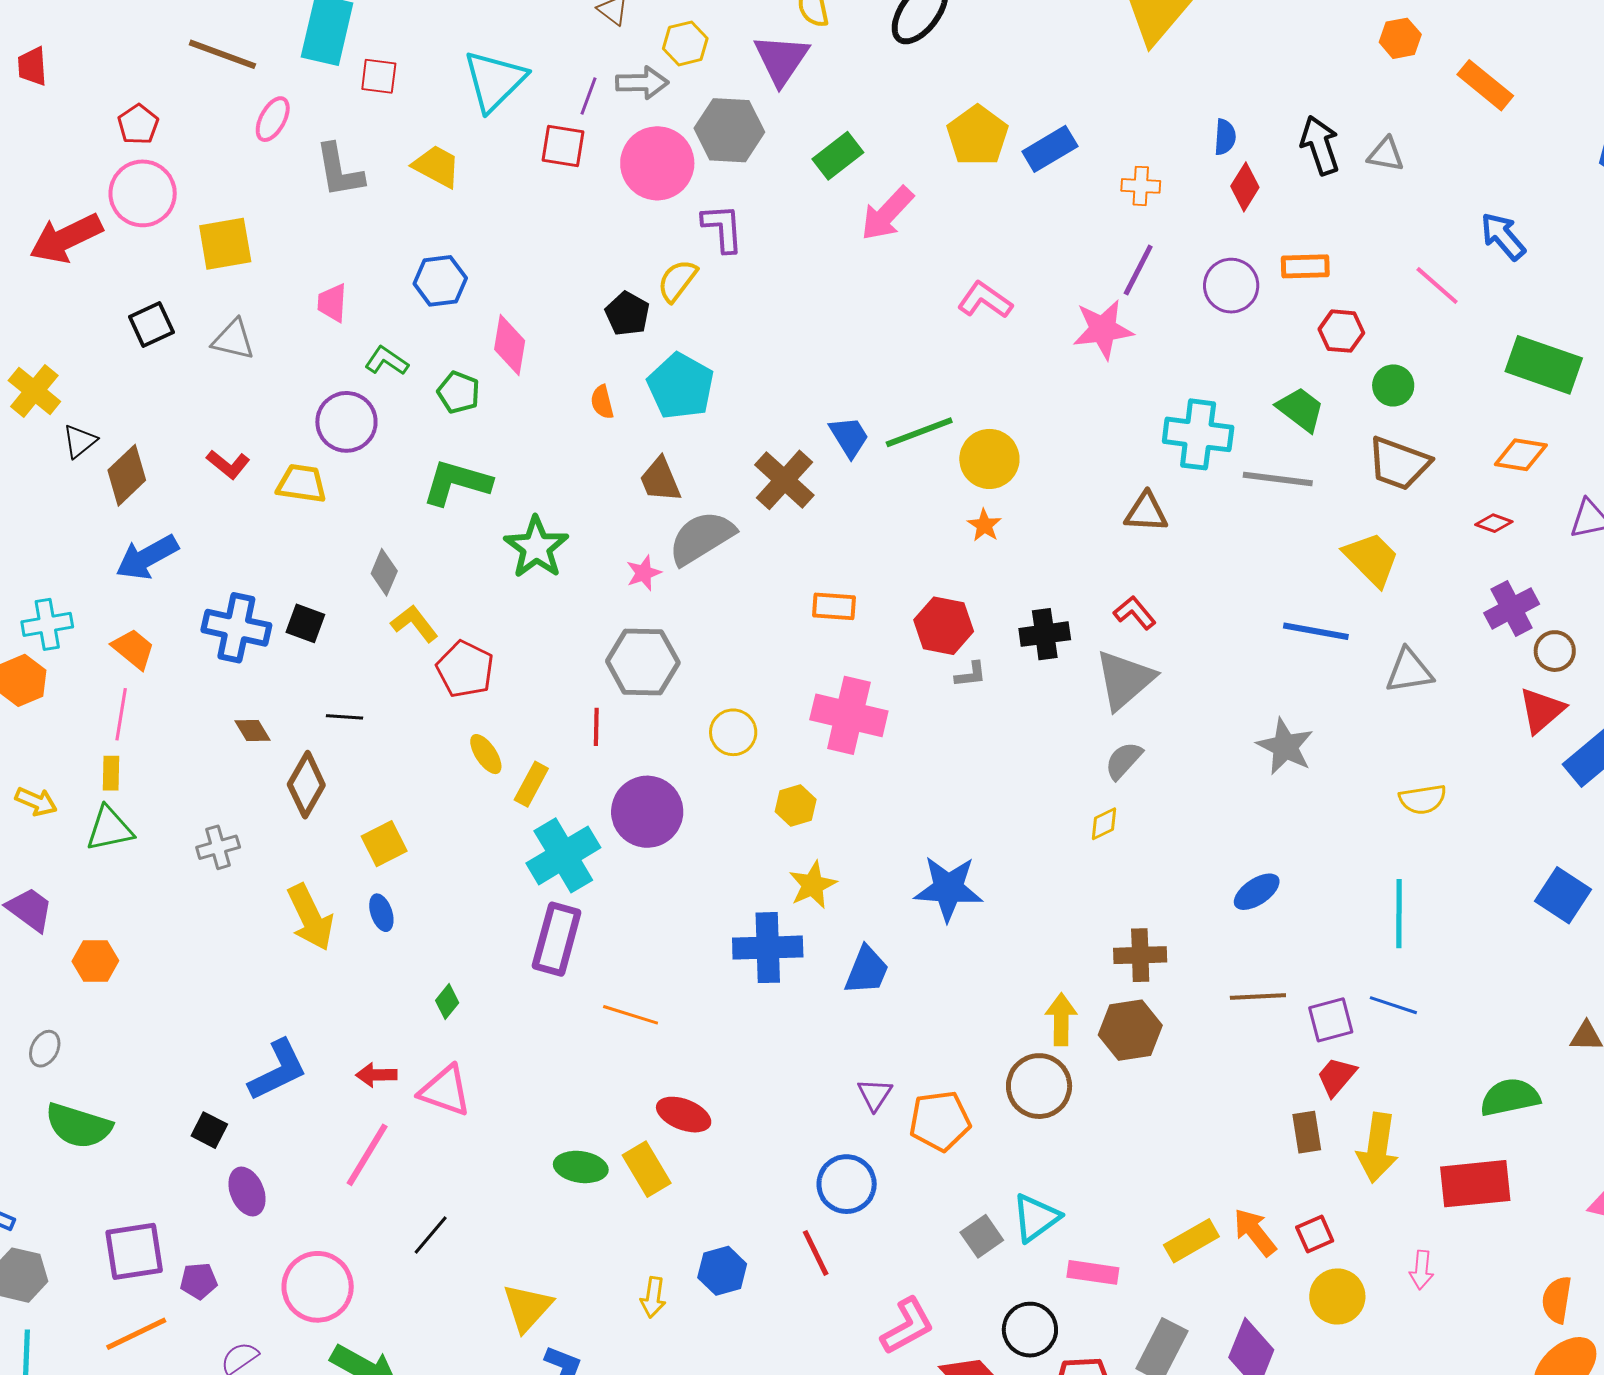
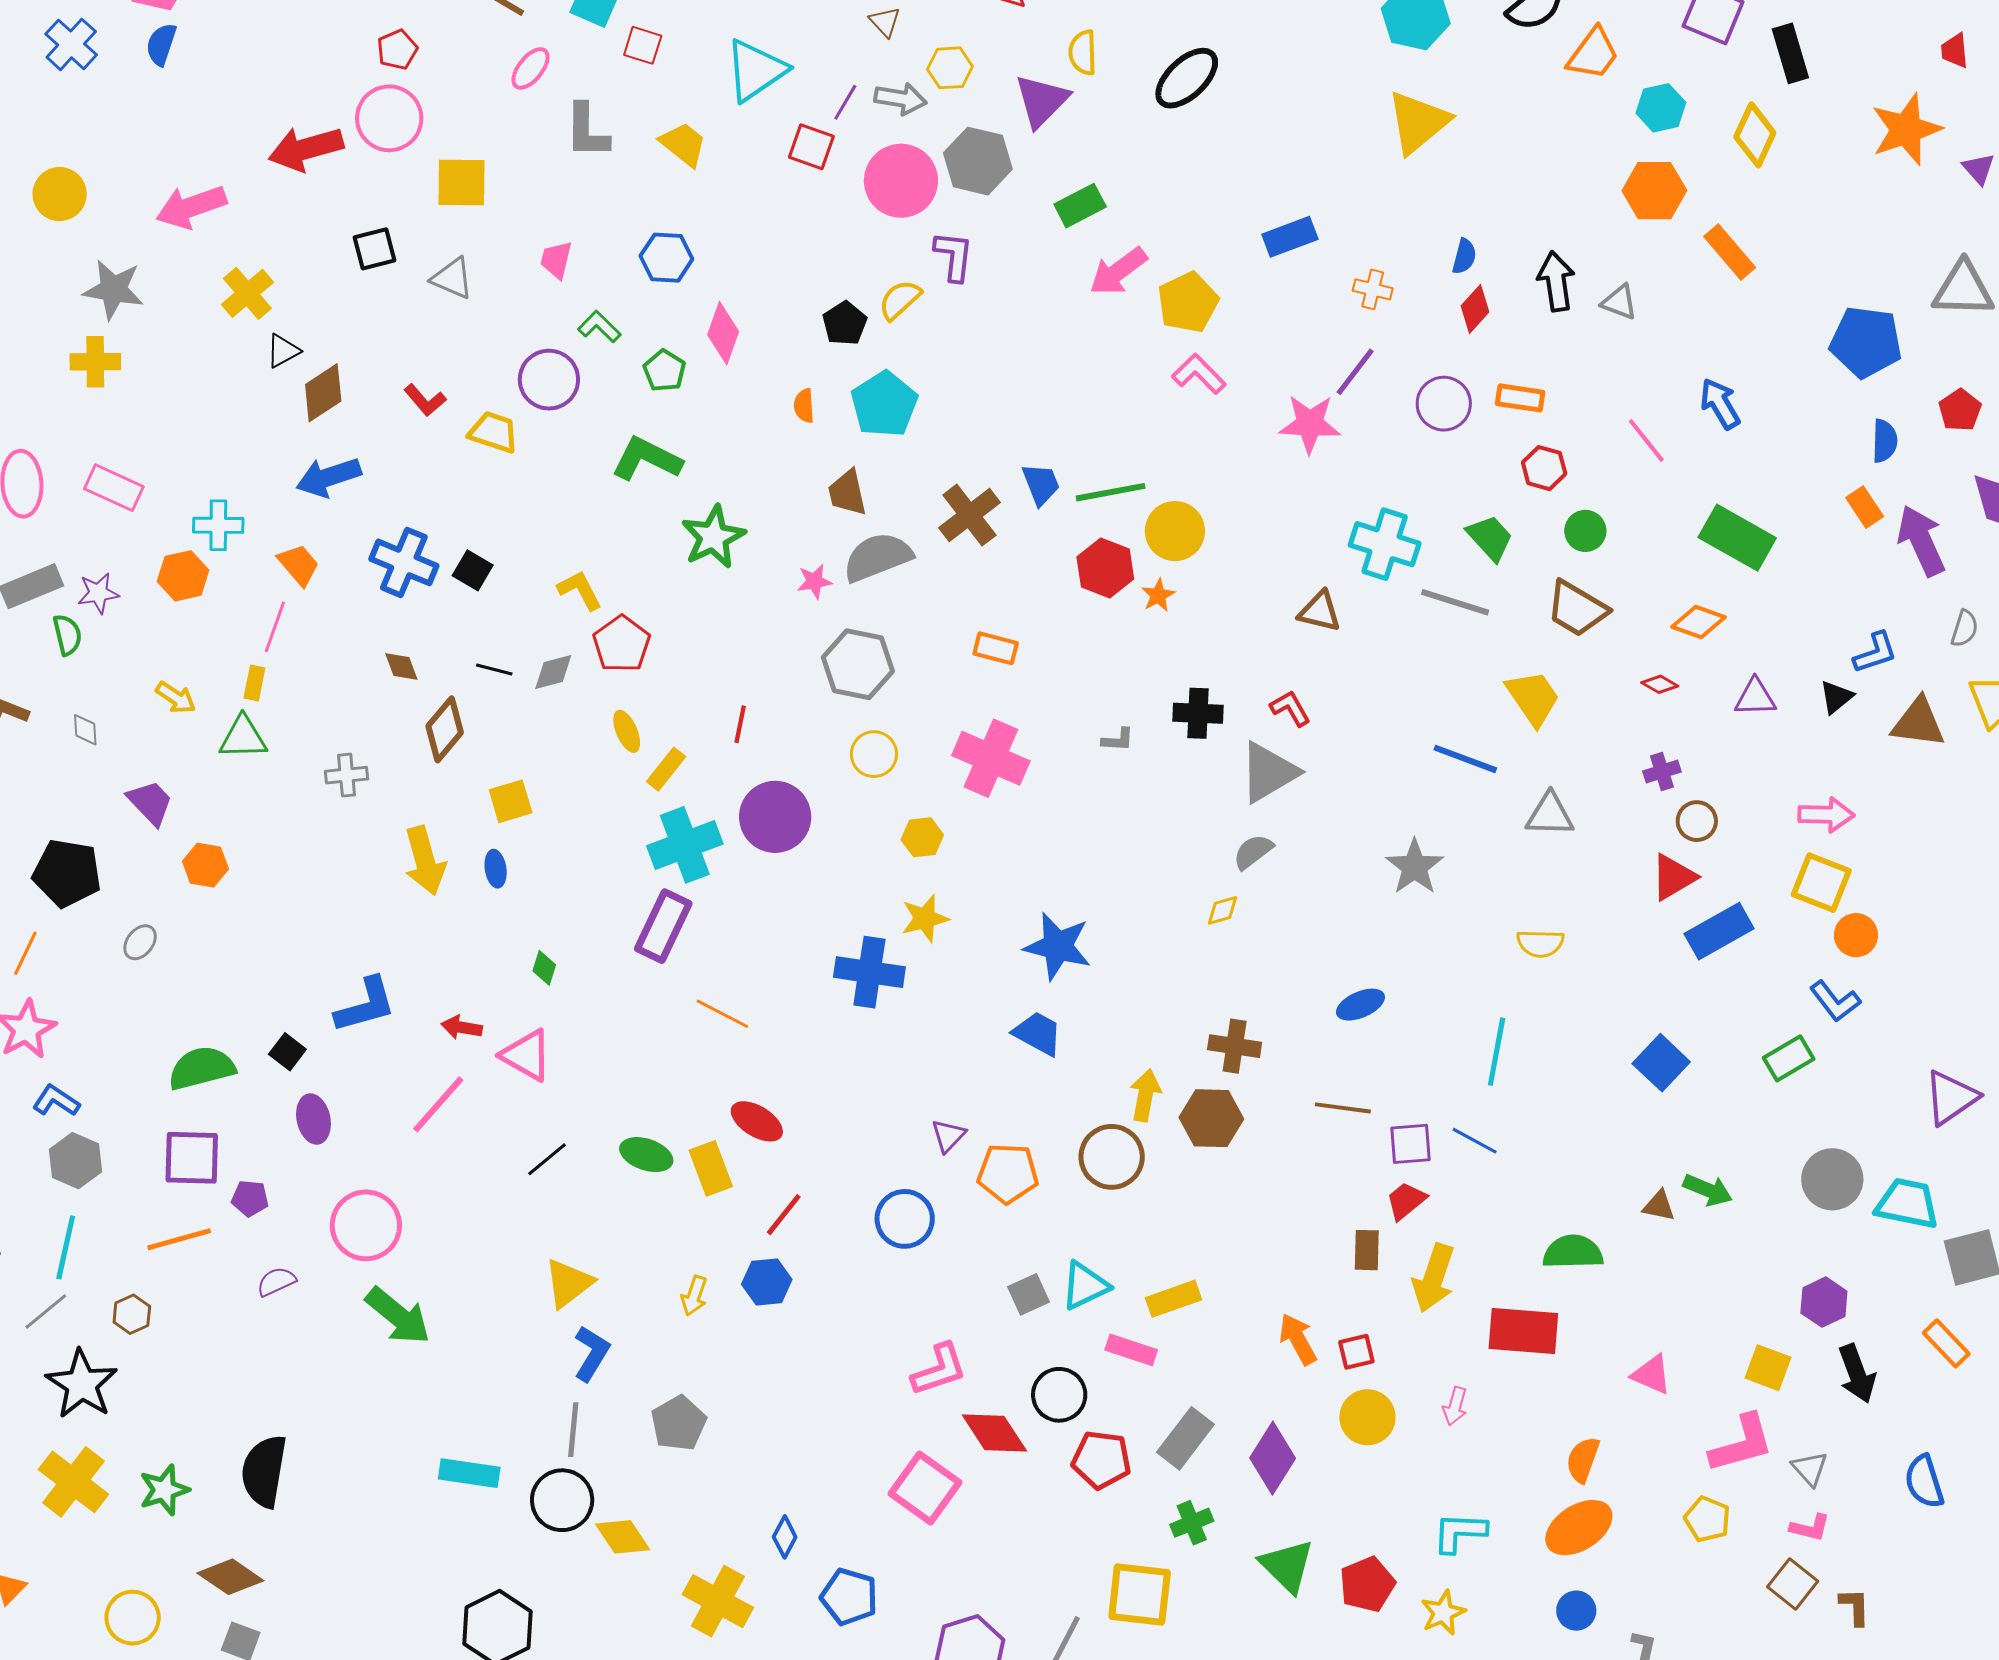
orange hexagon: (1400, 38) -> (1654, 191), size x1.5
yellow pentagon: (977, 136) -> (1188, 302), moved
gray diamond: (384, 572) -> (553, 672), moved, turned 42
purple cross: (1512, 608) -> (1662, 771), size x0.7
red hexagon: (944, 626) -> (1105, 568), moved
gray hexagon: (643, 662) -> (858, 664), moved
blue trapezoid: (867, 970) -> (1038, 1034), moved, turned -94
green diamond: (447, 1002) -> (544, 968), turned -32
green semicircle: (79, 1126) -> (202, 1068), moved, turned 138
black line: (431, 1235) -> (547, 1159), moved
yellow rectangle: (1191, 1241) -> (1173, 1299), moved
red line: (816, 1253) -> (784, 1215), moved, turned 54

